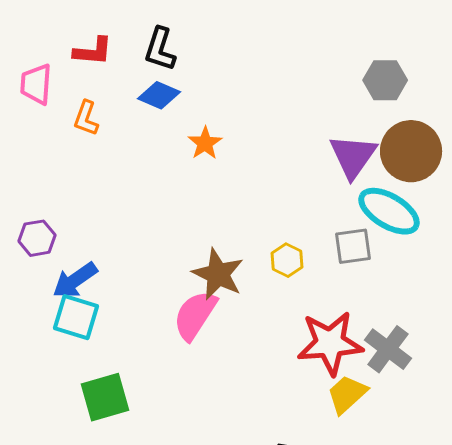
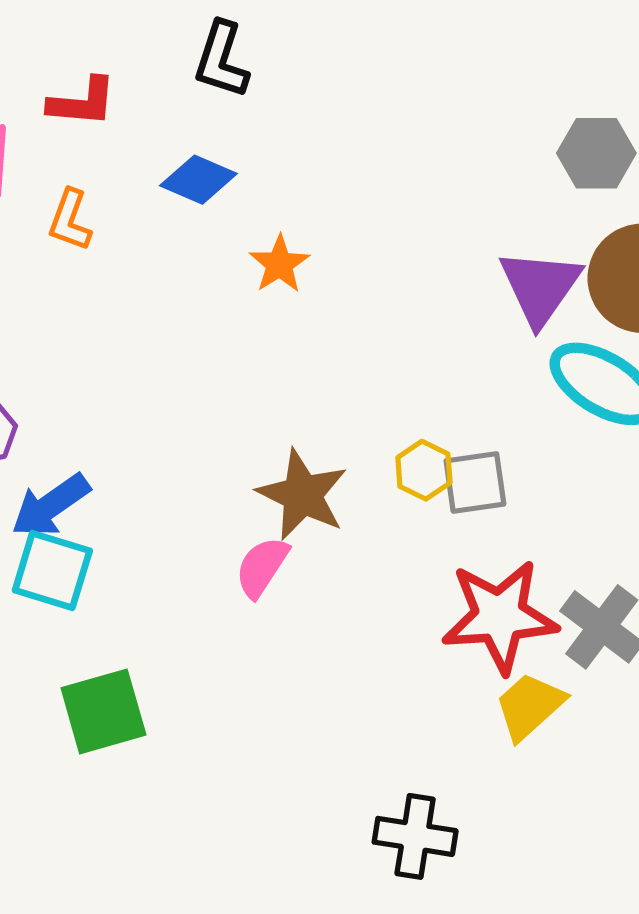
black L-shape: (160, 49) -> (221, 60), moved
gray square: (353, 246) -> (475, 482), moved
pink semicircle: (195, 315) -> (262, 567), size x0.7

